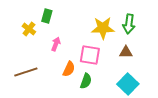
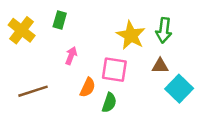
yellow star: (103, 28) -> (131, 35), turned 30
yellow cross: (29, 29) -> (22, 30), moved, size x1.5
cyan square: (128, 84) -> (179, 89), moved

